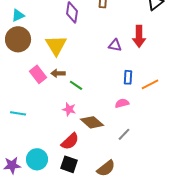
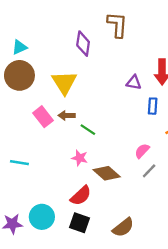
blue rectangle: (128, 77) -> (153, 106), moved
pink semicircle: (122, 103) -> (142, 151), turned -32
gray line: (124, 134) -> (149, 171), moved

